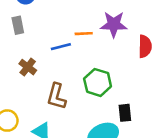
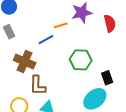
brown cross: (28, 67) -> (25, 61), size x1.5
brown L-shape: (56, 96) -> (38, 85), moved

